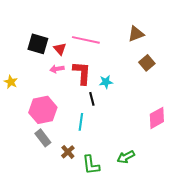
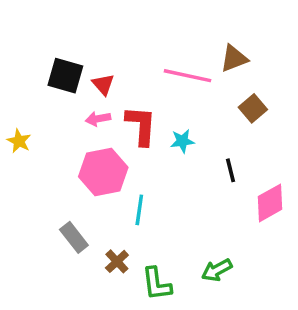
pink line: (86, 40) -> (187, 76), moved
black line: (92, 99) -> (231, 170), moved
pink hexagon: (43, 110) -> (103, 172), moved

